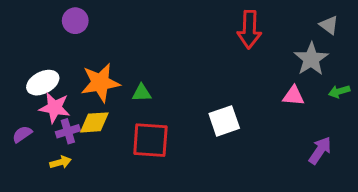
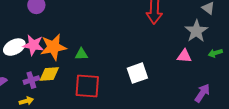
pink star: (55, 108) -> (33, 45), moved

